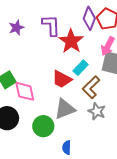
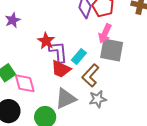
purple L-shape: (51, 25) -> (58, 52), moved
red star: (71, 41) -> (46, 41), moved, size x0.7
gray star: (97, 111) -> (98, 99), turned -30

